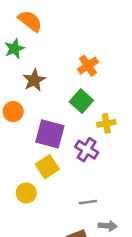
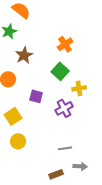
purple square: (50, 134) -> (36, 96), size x0.6
purple cross: (87, 150) -> (64, 108), turned 30
yellow square: (47, 167) -> (13, 116), moved

